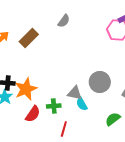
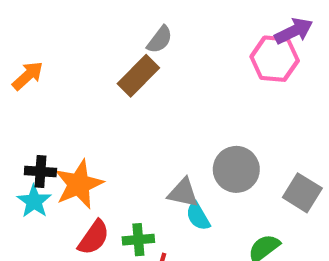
brown rectangle: (29, 38) -> (138, 76), moved
green cross: (54, 106) -> (138, 240), moved

